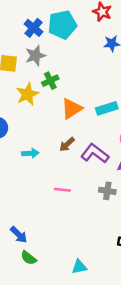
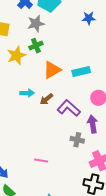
gray star: (35, 56) -> (36, 24), moved
cyan arrow: (30, 153) -> (27, 93), moved
pink line: (62, 190) -> (41, 160), moved

